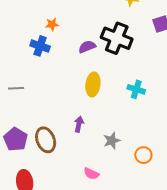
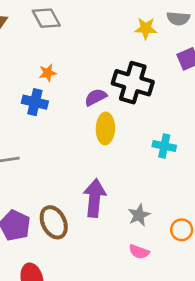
yellow ellipse: (93, 84) -> (105, 128), moved
purple arrow: (79, 124) -> (95, 198), size x1.8
pink semicircle: (91, 174) -> (139, 252), moved

